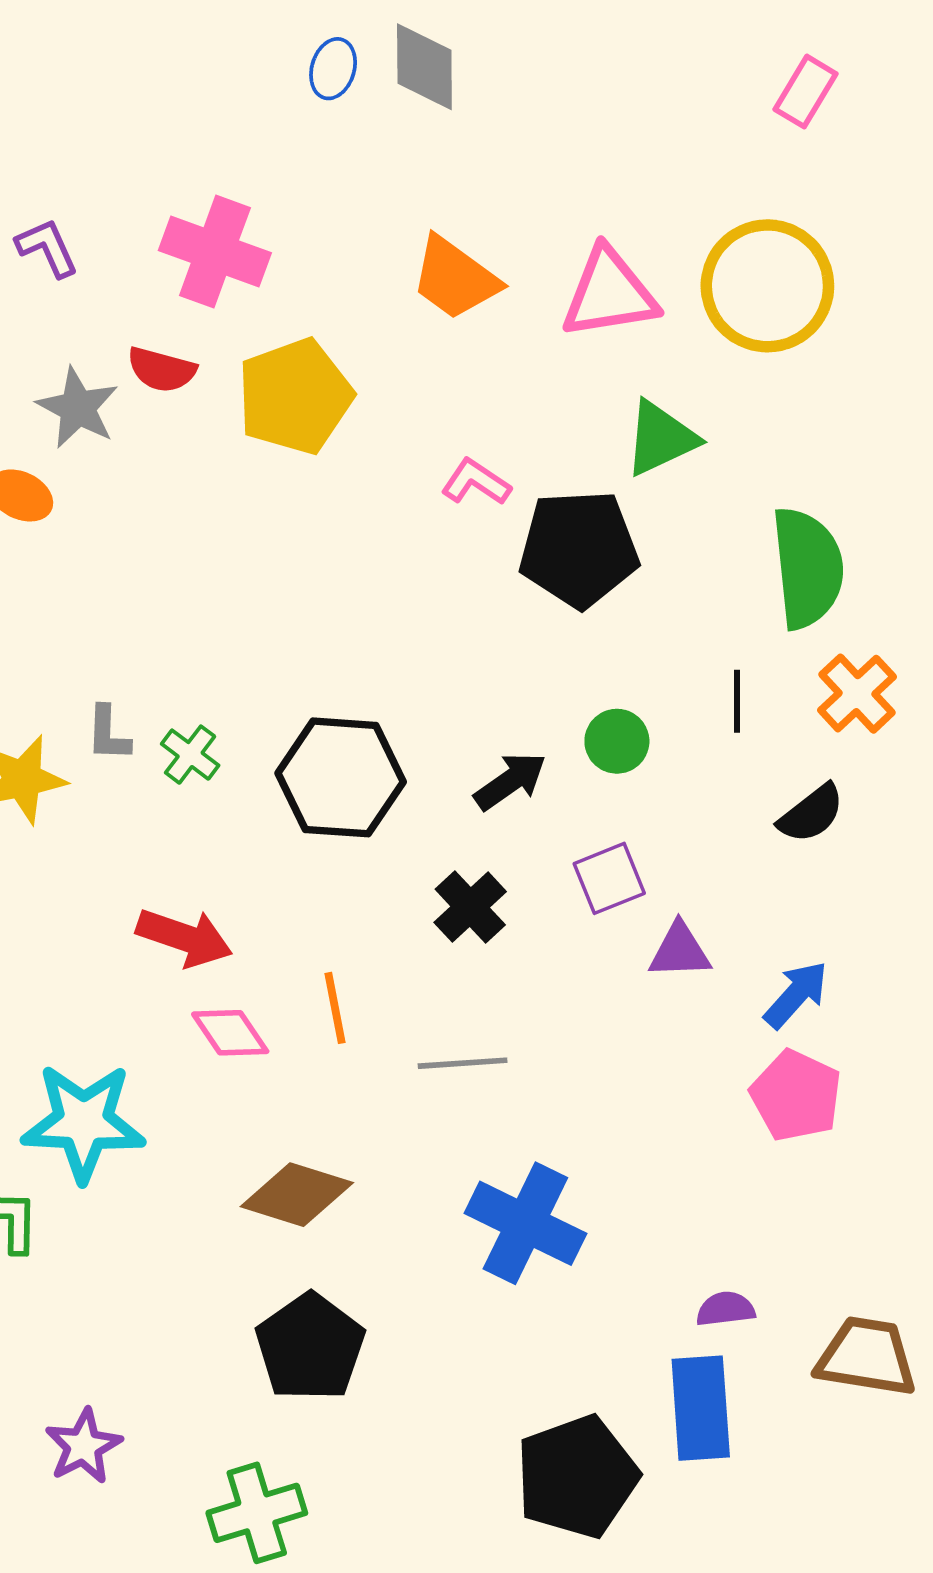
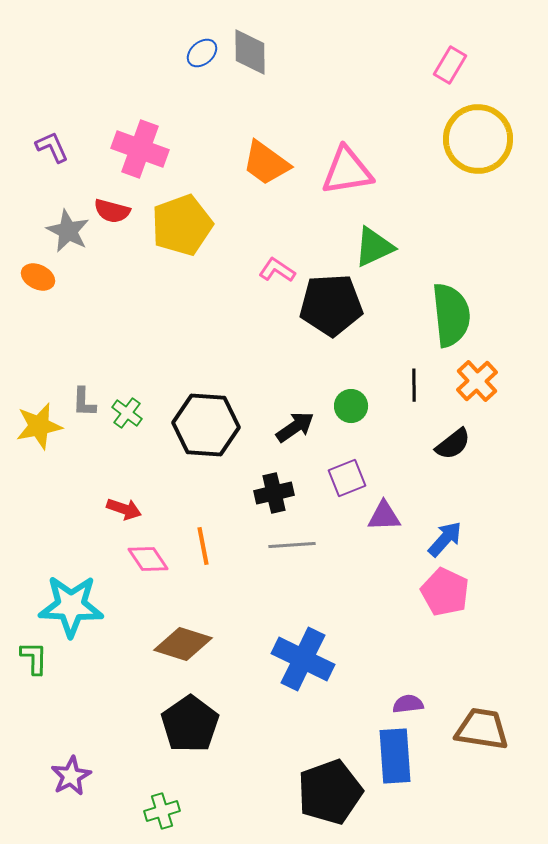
blue ellipse: (333, 69) -> (202, 53), turned 32
yellow circle: (767, 286) -> (478, 139), moved
black cross: (470, 907) -> (274, 493), turned 30
red arrow: (184, 937) -> (124, 509), size x0.7
gray line: (463, 1063) -> (292, 545), moved
green cross: (257, 1513) -> (162, 811), size x0.7

